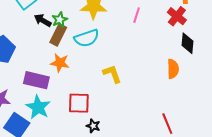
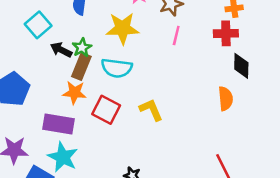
red cross: (177, 16) -> (226, 33), turned -36
cyan semicircle: (87, 38) -> (117, 68), turned 30
orange star: (60, 63) -> (74, 93), moved
red square: (79, 103) -> (106, 110), moved, turned 30

